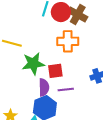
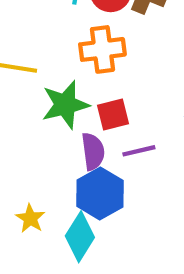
orange cross: (68, 41) -> (102, 49), moved

